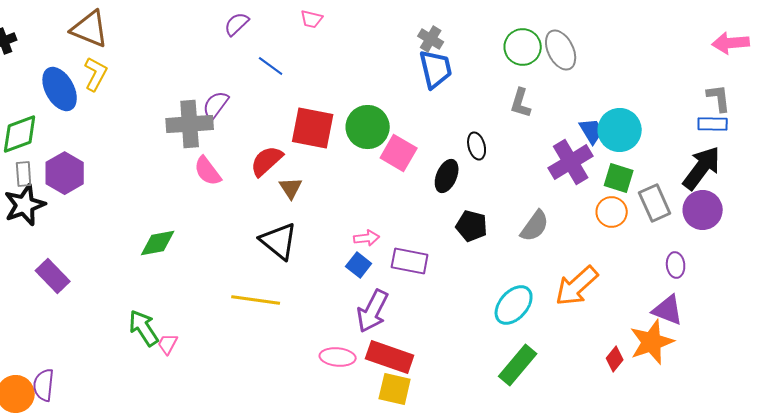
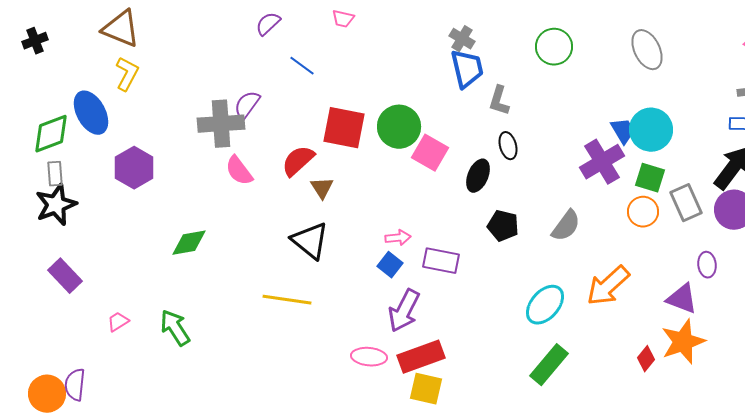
gray ellipse: (561, 50) -> (647, 50), moved
blue ellipse: (60, 89) -> (91, 113), moved
gray L-shape: (521, 103) -> (499, 101), moved
purple hexagon: (65, 173) -> (134, 168), moved
purple rectangle: (53, 276) -> (65, 276), moved
purple triangle: (668, 310) -> (682, 299), moved
pink trapezoid: (168, 344) -> (118, 322), moved, turned 30
red rectangle: (390, 357) -> (421, 357), turned -39

